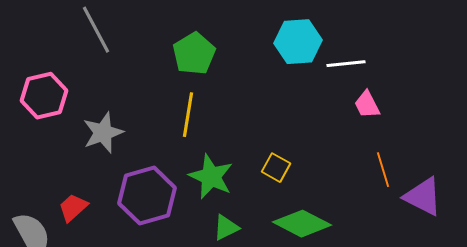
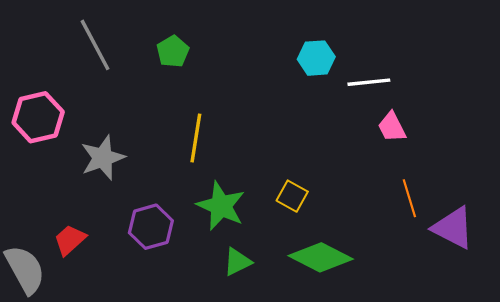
cyan hexagon: (298, 42) -> (316, 58), size x0.7
green pentagon: (194, 54) -> (173, 51), moved, size x0.7
purple hexagon: (147, 196) -> (151, 227), size x0.7

